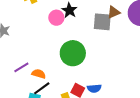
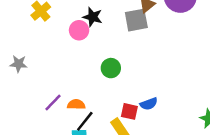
green circle: (73, 53) -> (111, 68), size x0.6

